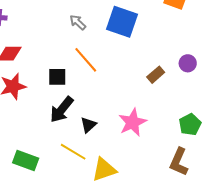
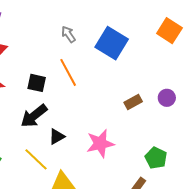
green pentagon: (190, 124) -> (156, 158), turned -30

